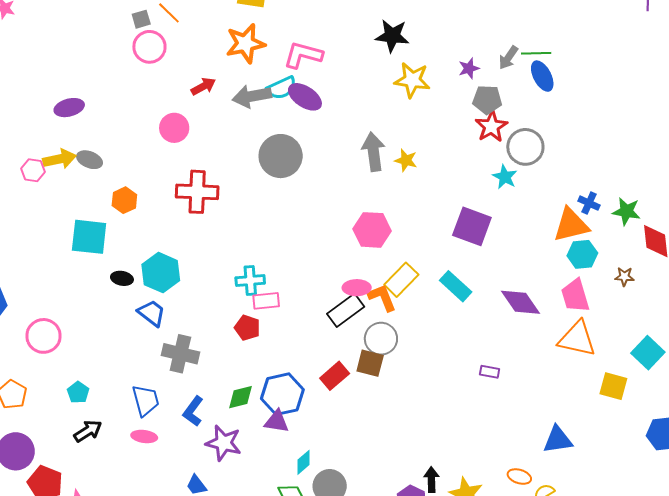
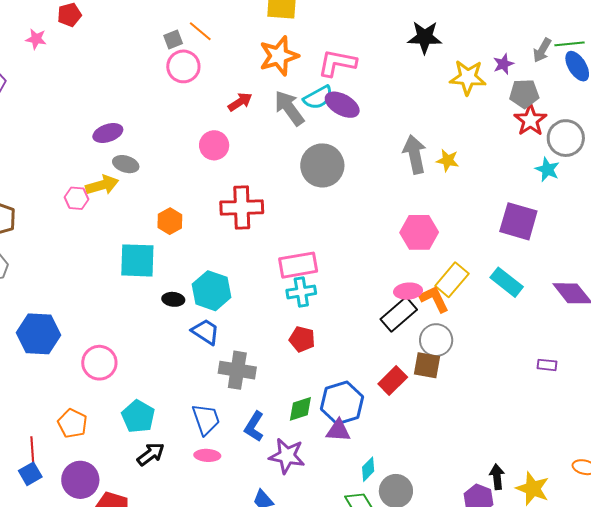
yellow star: (412, 80) -> (468, 77), moved
gray arrow: (252, 96) -> (289, 108), turned 69
gray ellipse: (90, 160) -> (126, 164), moved
pink rectangle: (266, 301) -> (298, 265), moved, size x1.4
cyan pentagon: (78, 392) -> (138, 416), size x1.5

